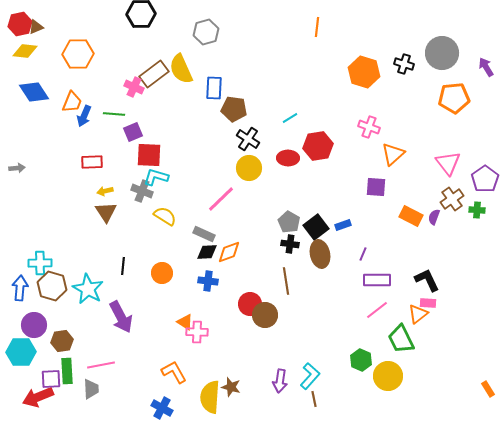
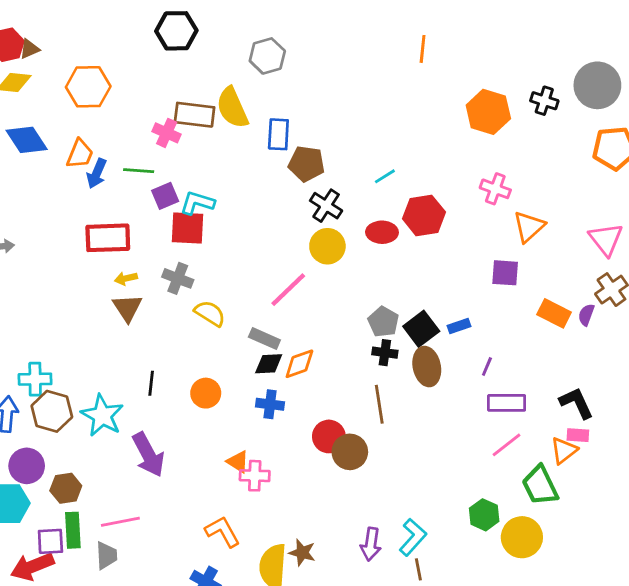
brown rectangle: (154, 74) -> (195, 115), turned 44
red rectangle: (92, 162) -> (108, 238), size x1.5
cyan L-shape: (156, 177) -> (197, 203), moved

